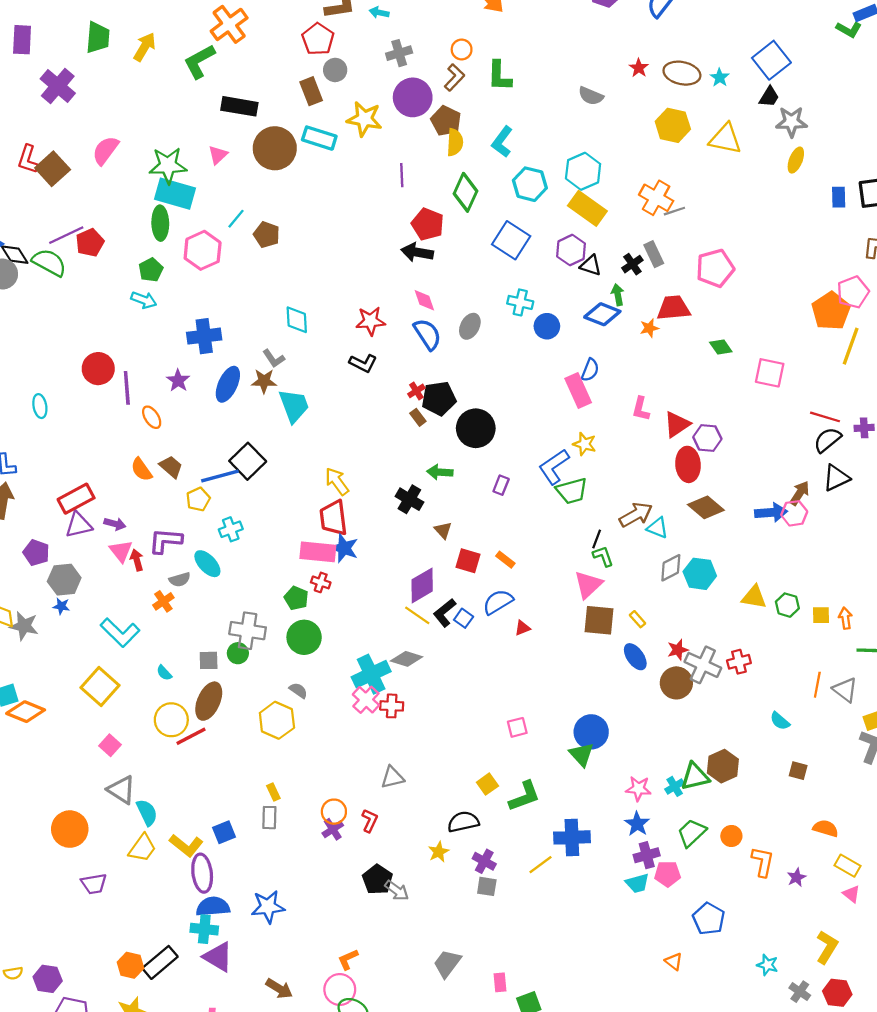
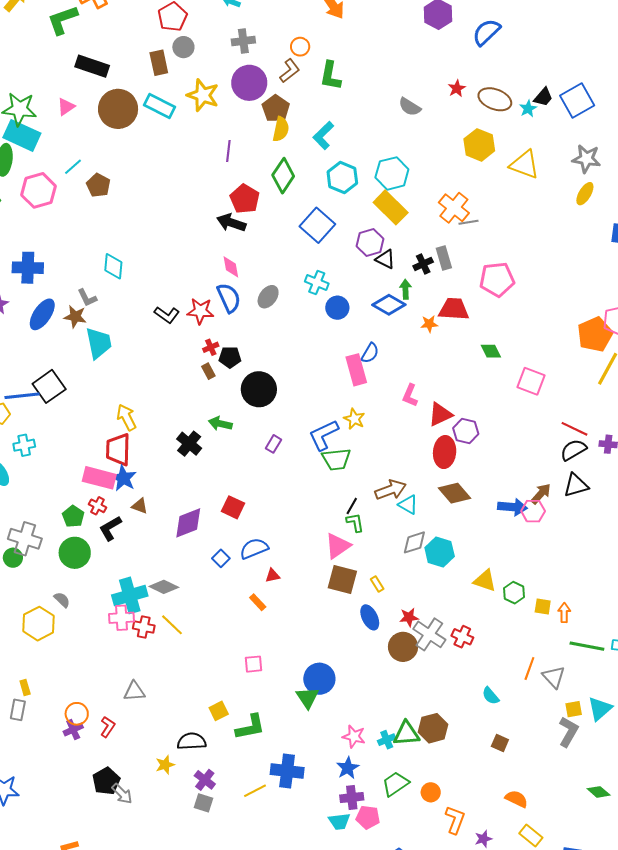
black trapezoid: (769, 97) -> (543, 97), moved
red star: (371, 321) -> (200, 311), moved
black pentagon: (439, 398) -> (230, 357), size x0.7
brown triangle: (443, 530) -> (140, 506), moved, turned -36
orange rectangle: (505, 560) -> (258, 602), moved
black L-shape: (445, 613) -> (110, 528), moved
yellow line: (417, 615) -> (172, 625), moved
red cross: (739, 662) -> (462, 637), turned 30
pink cross: (366, 700) -> (121, 618), turned 35

